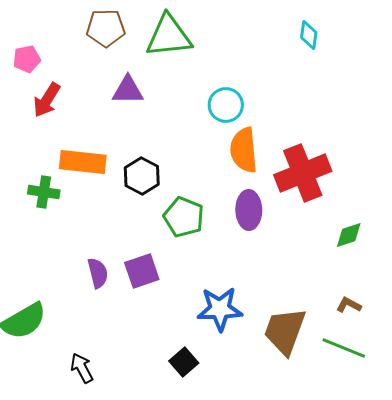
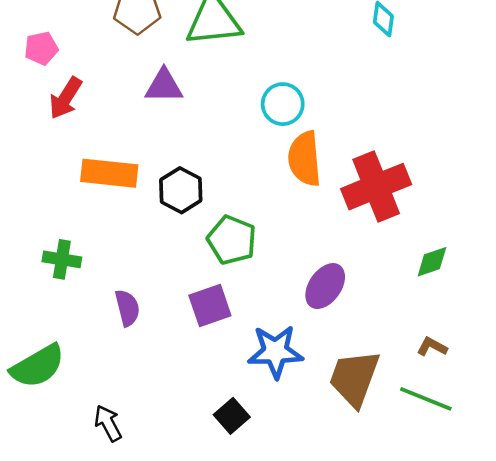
green cross: (44, 192) -> (62, 259), moved
purple ellipse: (249, 210) -> (325, 286), moved, turned 36
purple square: (142, 271) -> (210, 305), moved

